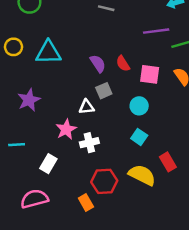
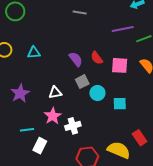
cyan triangle: (48, 53) -> (34, 53), size x0.6
cyan circle: (139, 106) -> (97, 93), moved
white triangle: (87, 107) -> (55, 93), moved
cyan square: (139, 137) -> (120, 104), moved, turned -32
cyan line: (17, 145) -> (27, 130), moved

